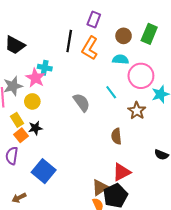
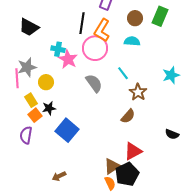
pink circle: (141, 76) -> (95, 48), moved
pink star: (35, 78) -> (68, 59), moved
brown star: (137, 111) -> (138, 92), moved
brown semicircle: (116, 136) -> (128, 116), turned -133
blue square: (44, 171) -> (67, 130), moved
brown arrow: (19, 198) -> (59, 176), moved

